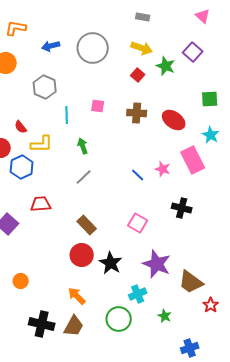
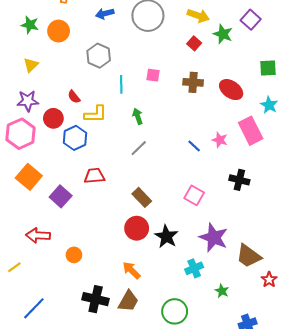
green circle: (119, 319) -> (175, 311), moved

